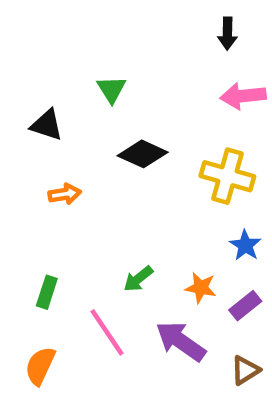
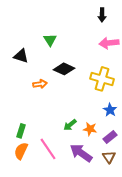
orange arrow: (65, 194) -> (40, 84), moved
green arrow: (138, 279) -> (70, 125), moved
orange semicircle: (40, 366) -> (21, 151), moved
brown triangle: (245, 370) -> (109, 157), moved, turned -32

